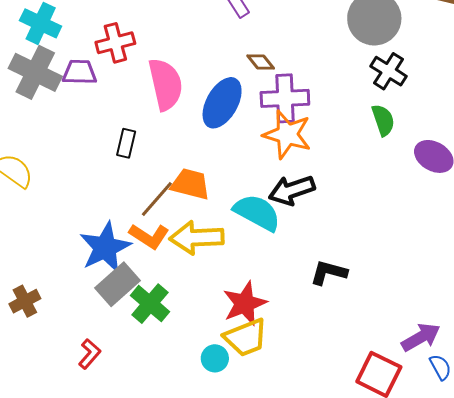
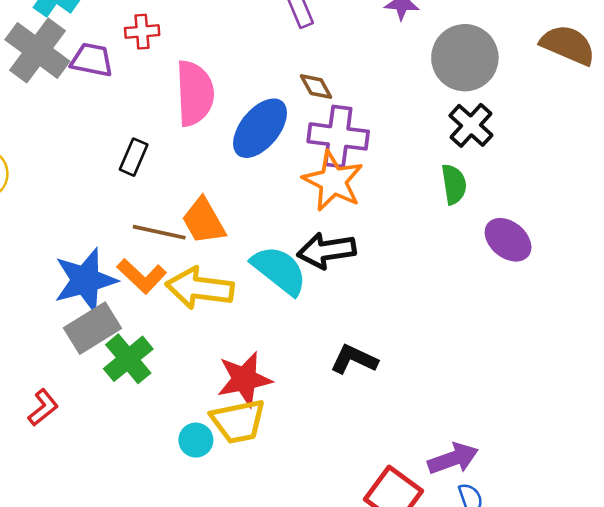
red cross: (115, 43) -> (142, 32), size x0.7
orange trapezoid: (190, 184) -> (204, 221), turned -144
brown line: (157, 199) -> (159, 232), turned 51

